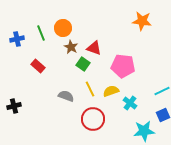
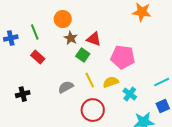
green line: (41, 33) -> (35, 32), moved
blue cross: (17, 39) -> (11, 38), moved
gray semicircle: (66, 96) -> (66, 87), turned -49
black cross: (14, 106) -> (23, 94), moved

